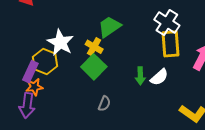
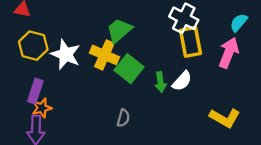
yellow cross: (94, 47) -> (104, 55), size x1.4
yellow hexagon: (45, 62) -> (33, 46), moved
green square: (94, 67) -> (129, 69), moved

